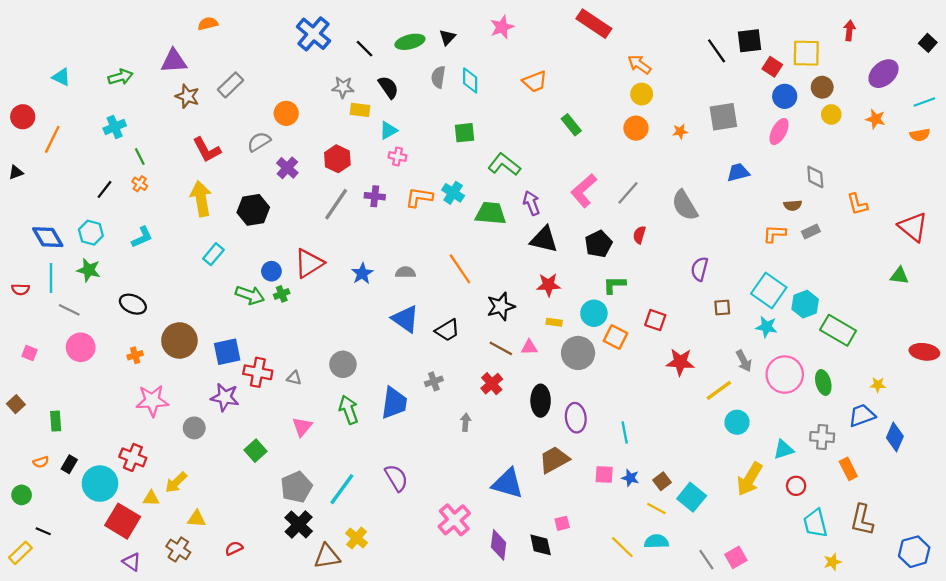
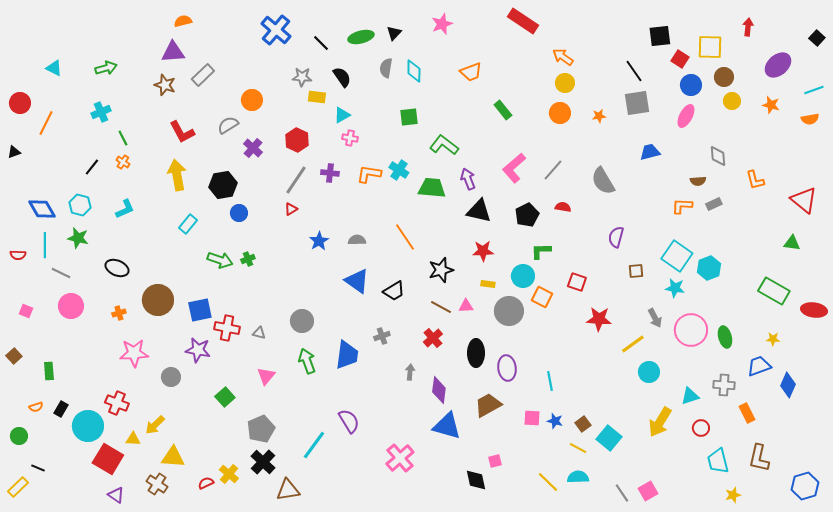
black line: (717, 51) -> (634, 71), moved
purple triangle: (174, 61) -> (173, 52), moved
red semicircle: (639, 235) -> (563, 207), turned 84
red triangle: (309, 263) -> (291, 209), moved, size x0.5
blue circle: (271, 271) -> (239, 213), moved
green rectangle: (838, 330) -> (774, 291), moved
cyan line: (342, 489) -> (314, 445), moved
yellow triangle: (196, 519) -> (173, 457), size x1.4
yellow cross: (357, 538) -> (229, 474), moved
purple diamond: (499, 545) -> (439, 390), moved

